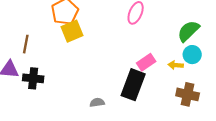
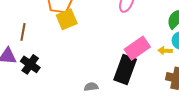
pink rectangle: (146, 62) -> (137, 48), size x1.4
black cross: (33, 78) -> (30, 64), turned 30

